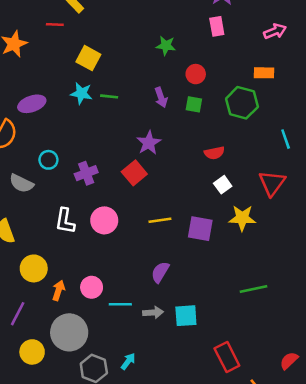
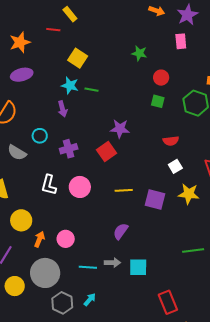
purple arrow: (161, 97) -> (62, 109), moved
purple ellipse: (32, 104) -> (22, 75), moved
purple star: (149, 143) -> (120, 129), turned 30
cyan line: (120, 304) -> (88, 267), moved

